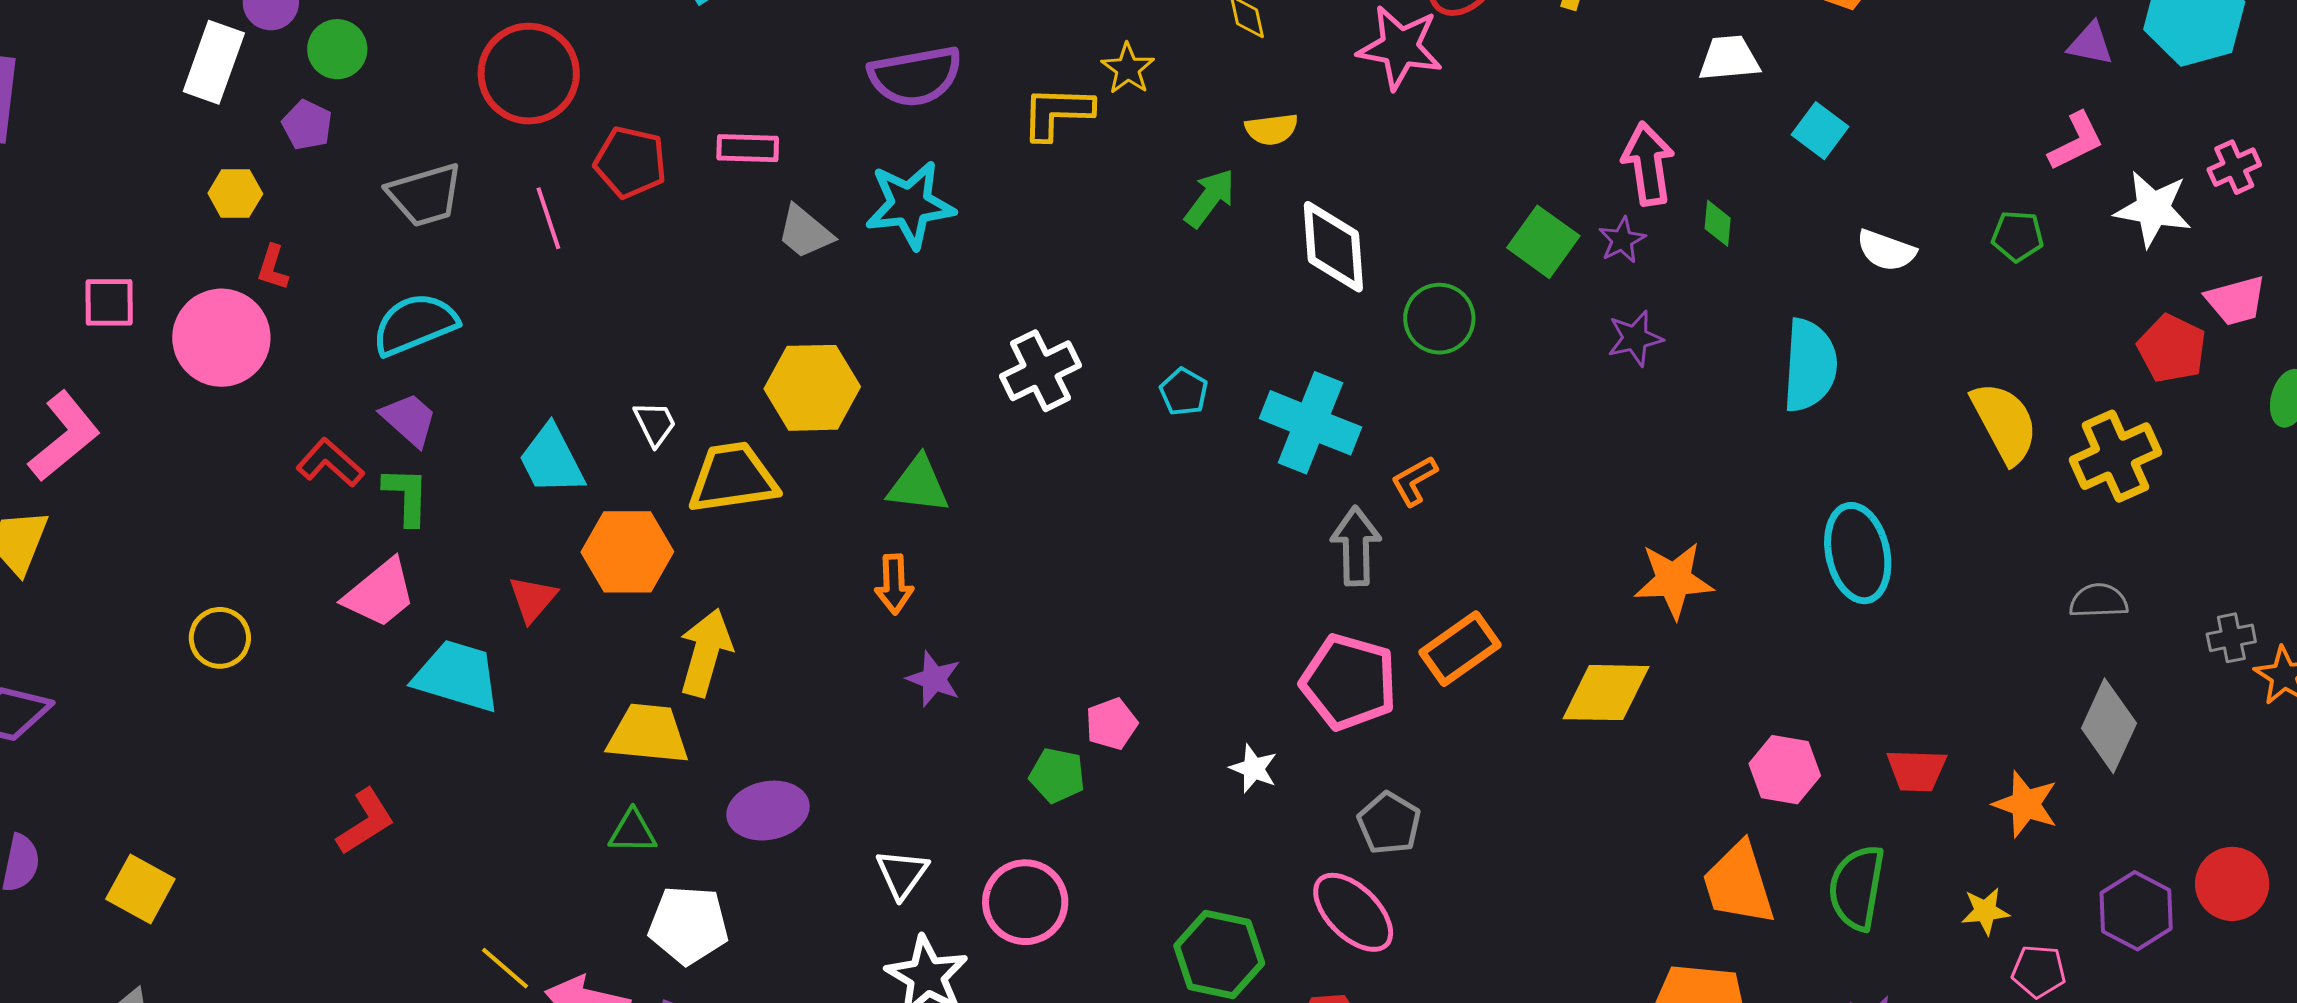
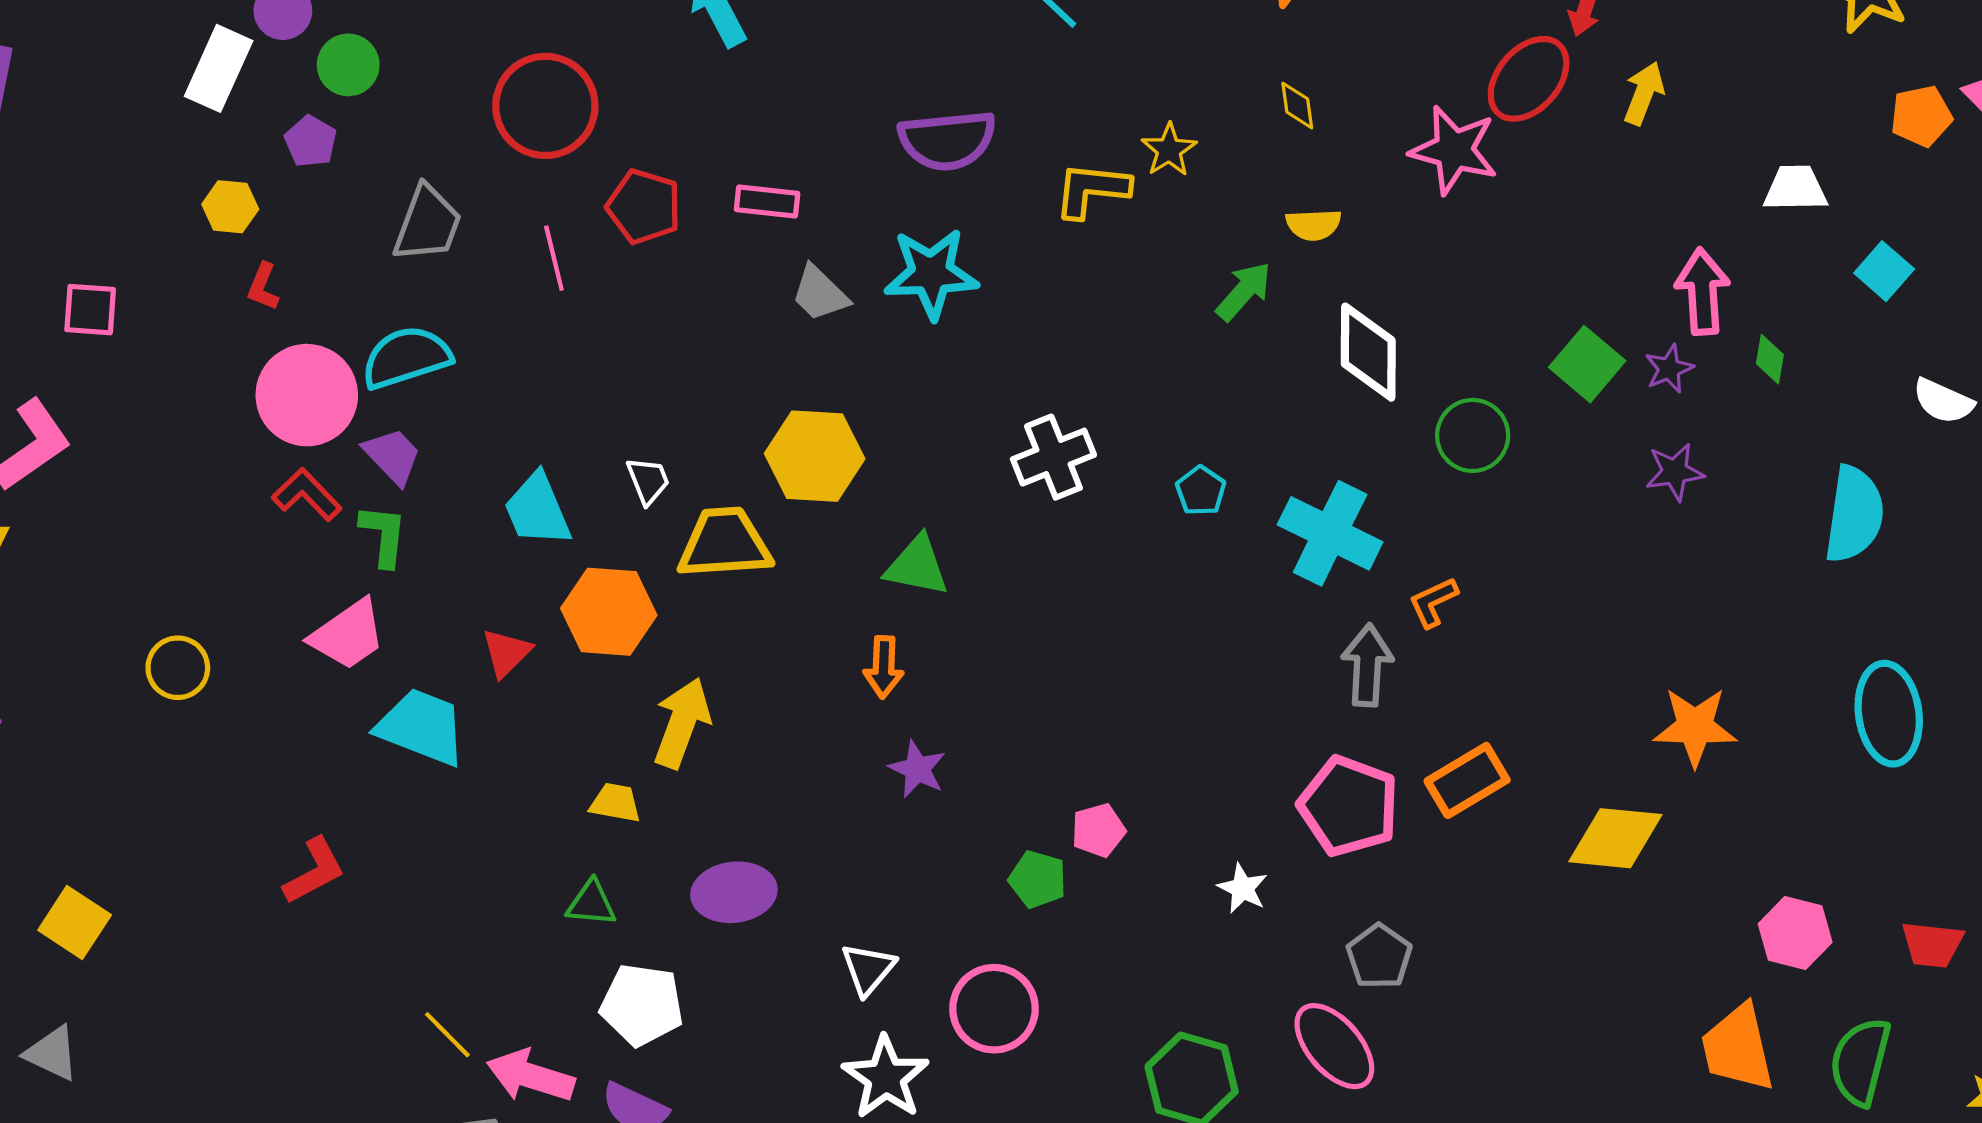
gray trapezoid: (425, 195) -> (427, 224), turned -58
pink circle: (221, 338) -> (307, 395), moved
yellow trapezoid: (648, 734) -> (615, 803), size x0.6

